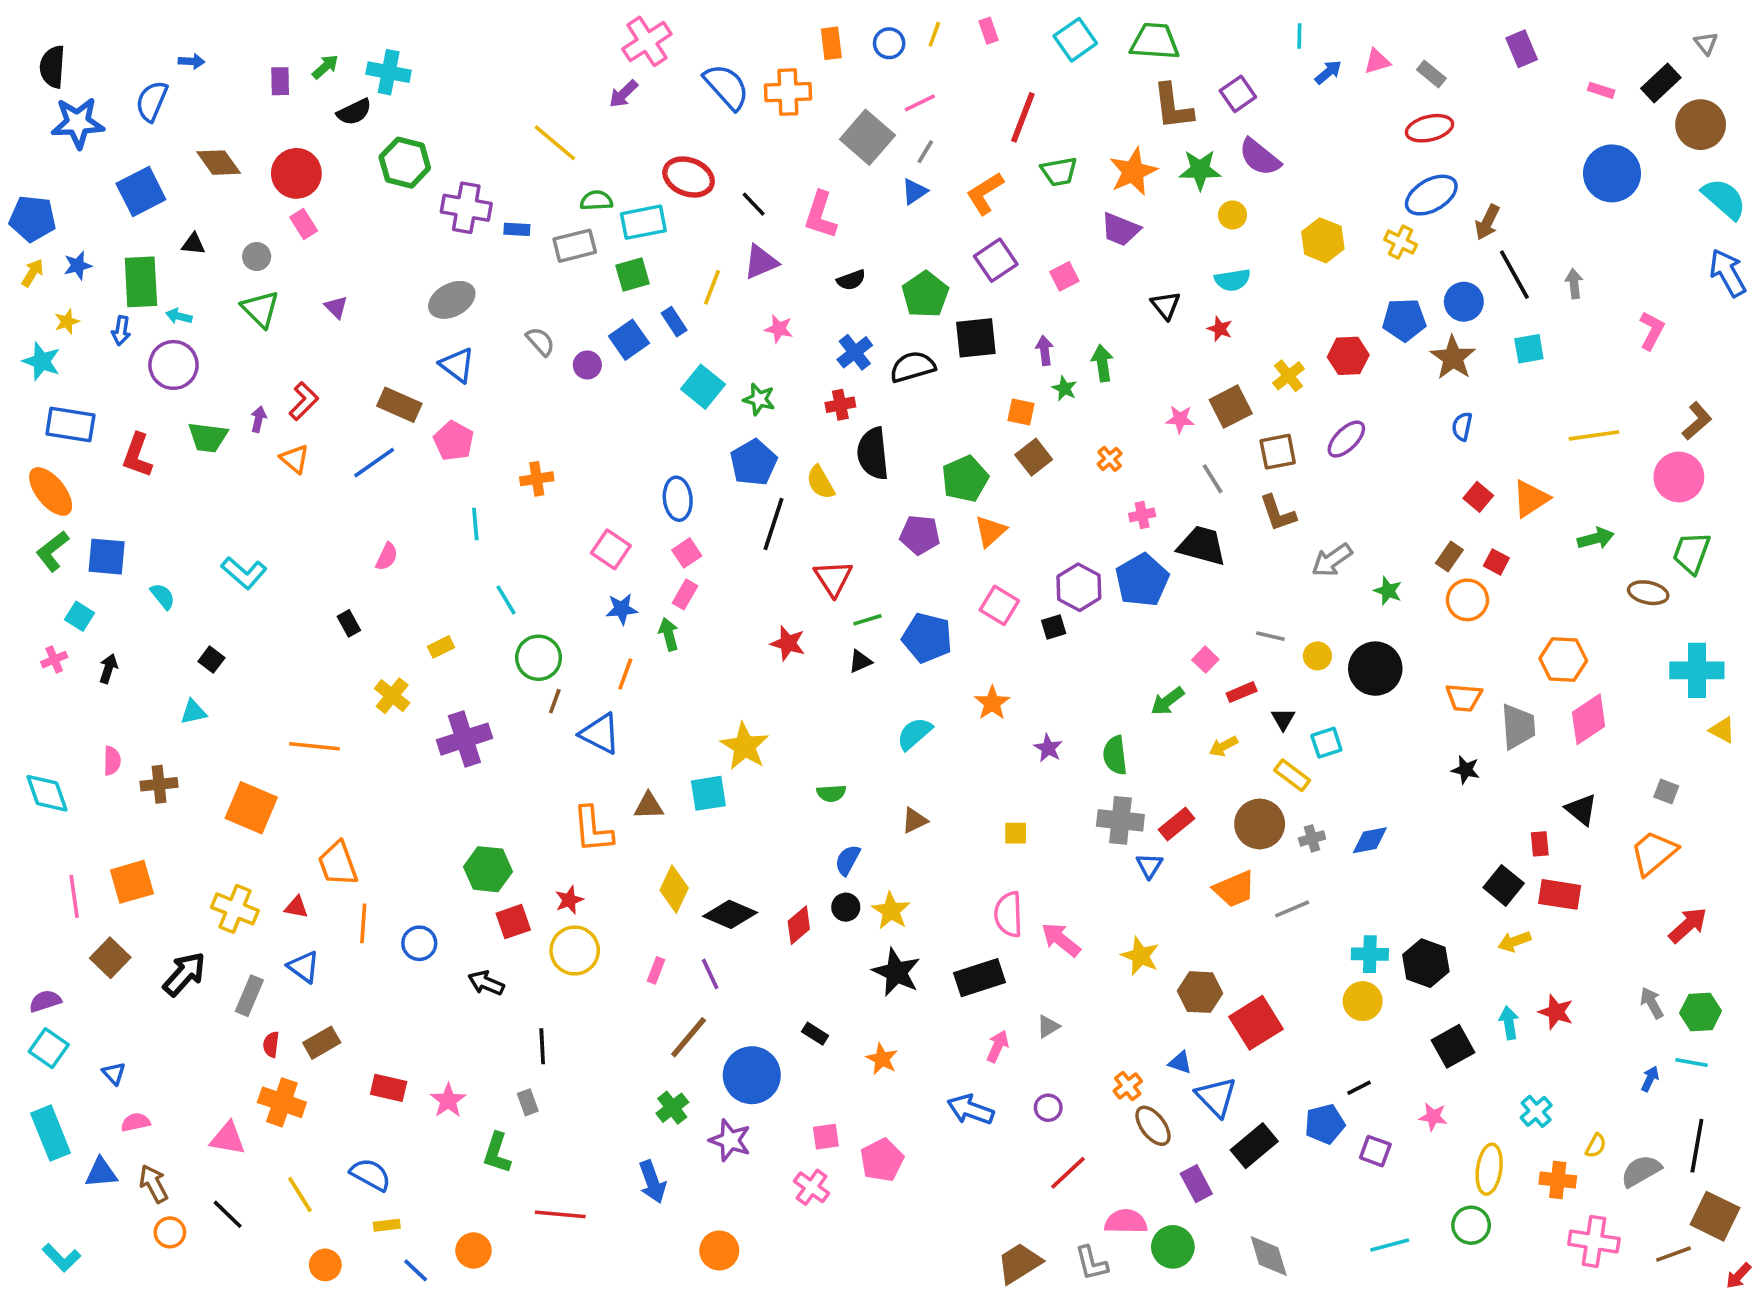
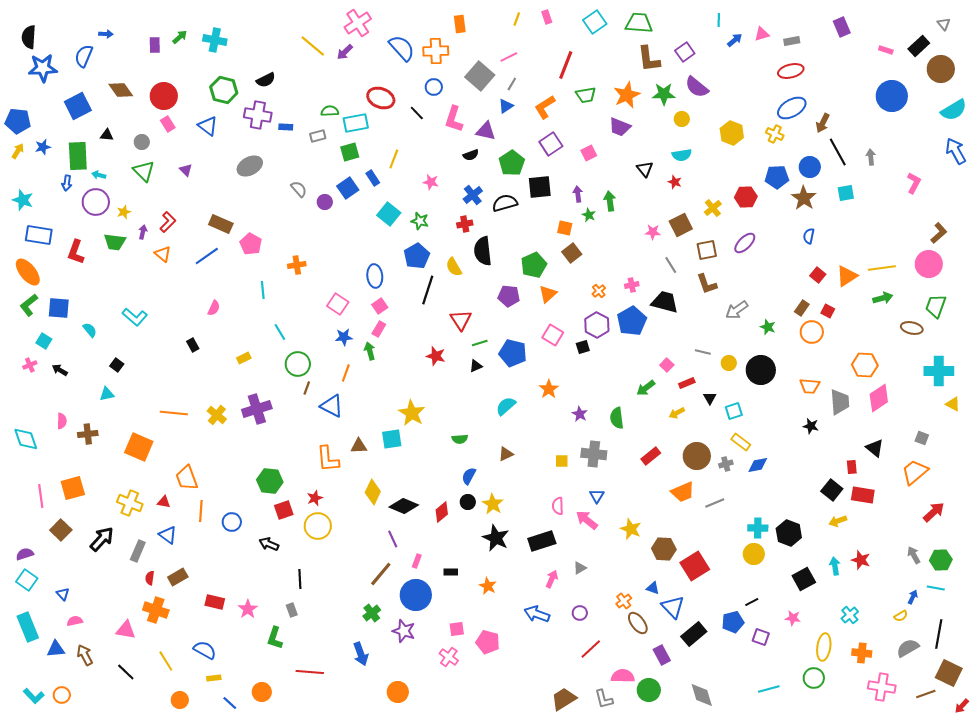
blue circle: (889, 43) -> (434, 87), moved
gray rectangle: (1431, 74) -> (792, 41), turned -49
black semicircle: (354, 112) -> (266, 80), moved
yellow line: (555, 143) -> (313, 46), moved
cyan semicircle: (1724, 199) -> (954, 110), turned 108
gray rectangle: (575, 246) -> (318, 136), size x0.7
purple triangle: (761, 262) -> (486, 131), moved, turned 35
yellow star: (67, 322) -> (124, 212), moved
blue triangle: (457, 365) -> (208, 126), moved
yellow line: (1594, 435) -> (882, 268), moved
orange cross: (1110, 459) -> (599, 291), moved
black arrow: (108, 669) -> (60, 370), turned -77
yellow cross: (392, 696) -> (217, 415), moved
yellow rectangle: (1292, 775) -> (741, 442), moved
gray cross: (1120, 820) -> (594, 454), moved
blue triangle: (1149, 866) -> (597, 496), moved
pink semicircle: (1008, 914) -> (558, 506), size x0.7
pink rectangle: (656, 970) -> (417, 561), moved
black rectangle: (815, 1034) -> (451, 572), turned -32
yellow semicircle: (1596, 1146) -> (901, 616), moved, turned 32
pink pentagon: (882, 1160) -> (488, 642), turned -30
orange circle: (170, 1232) -> (62, 695), moved

